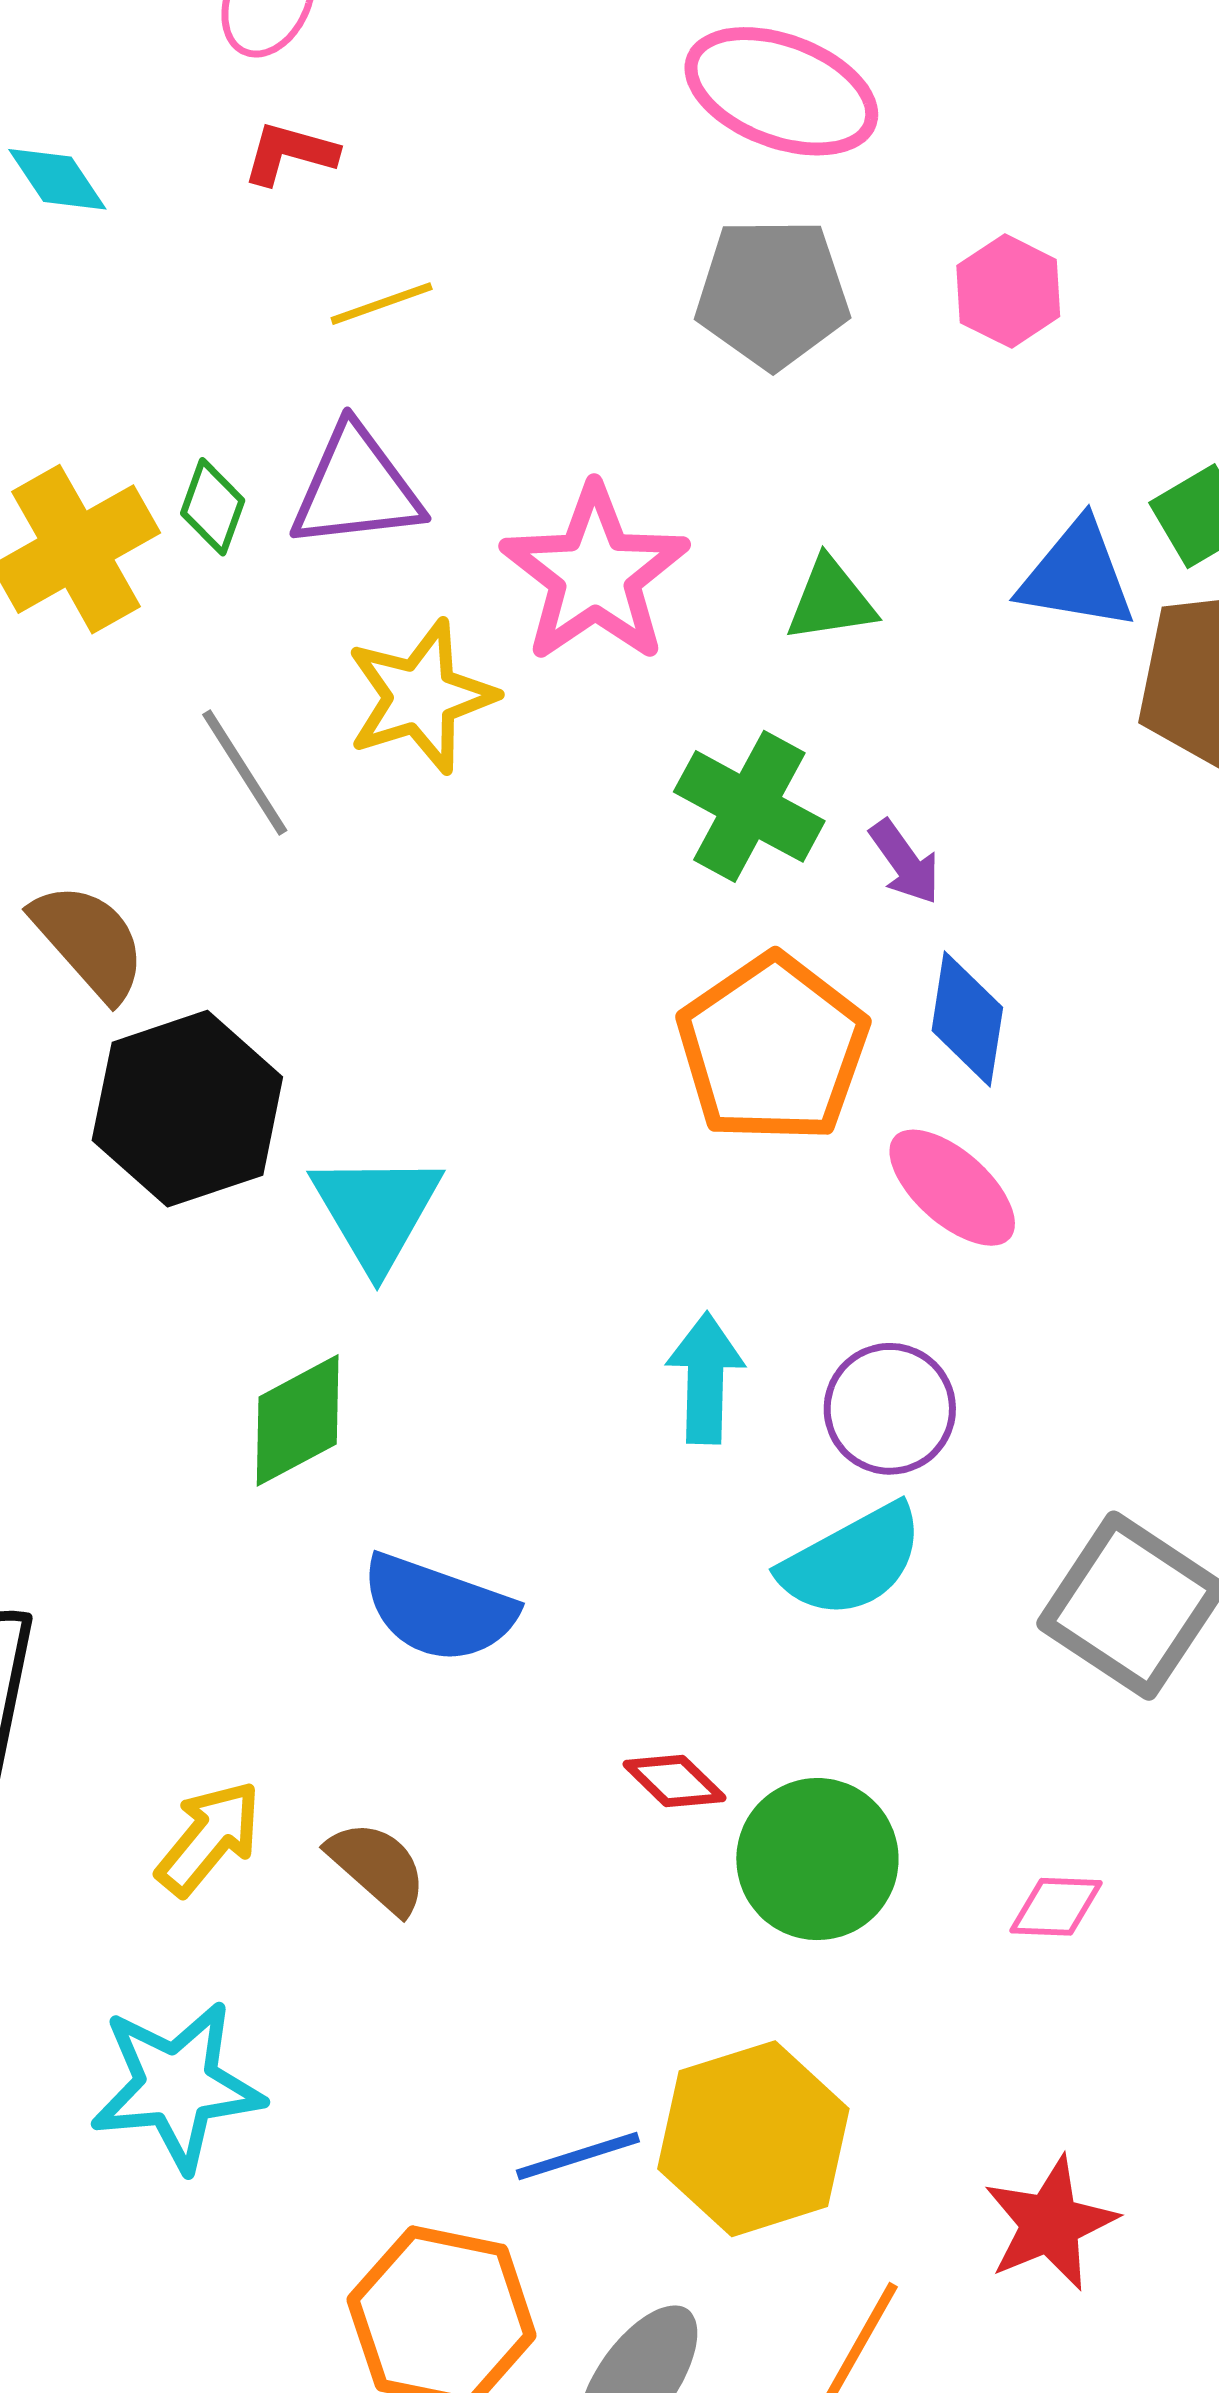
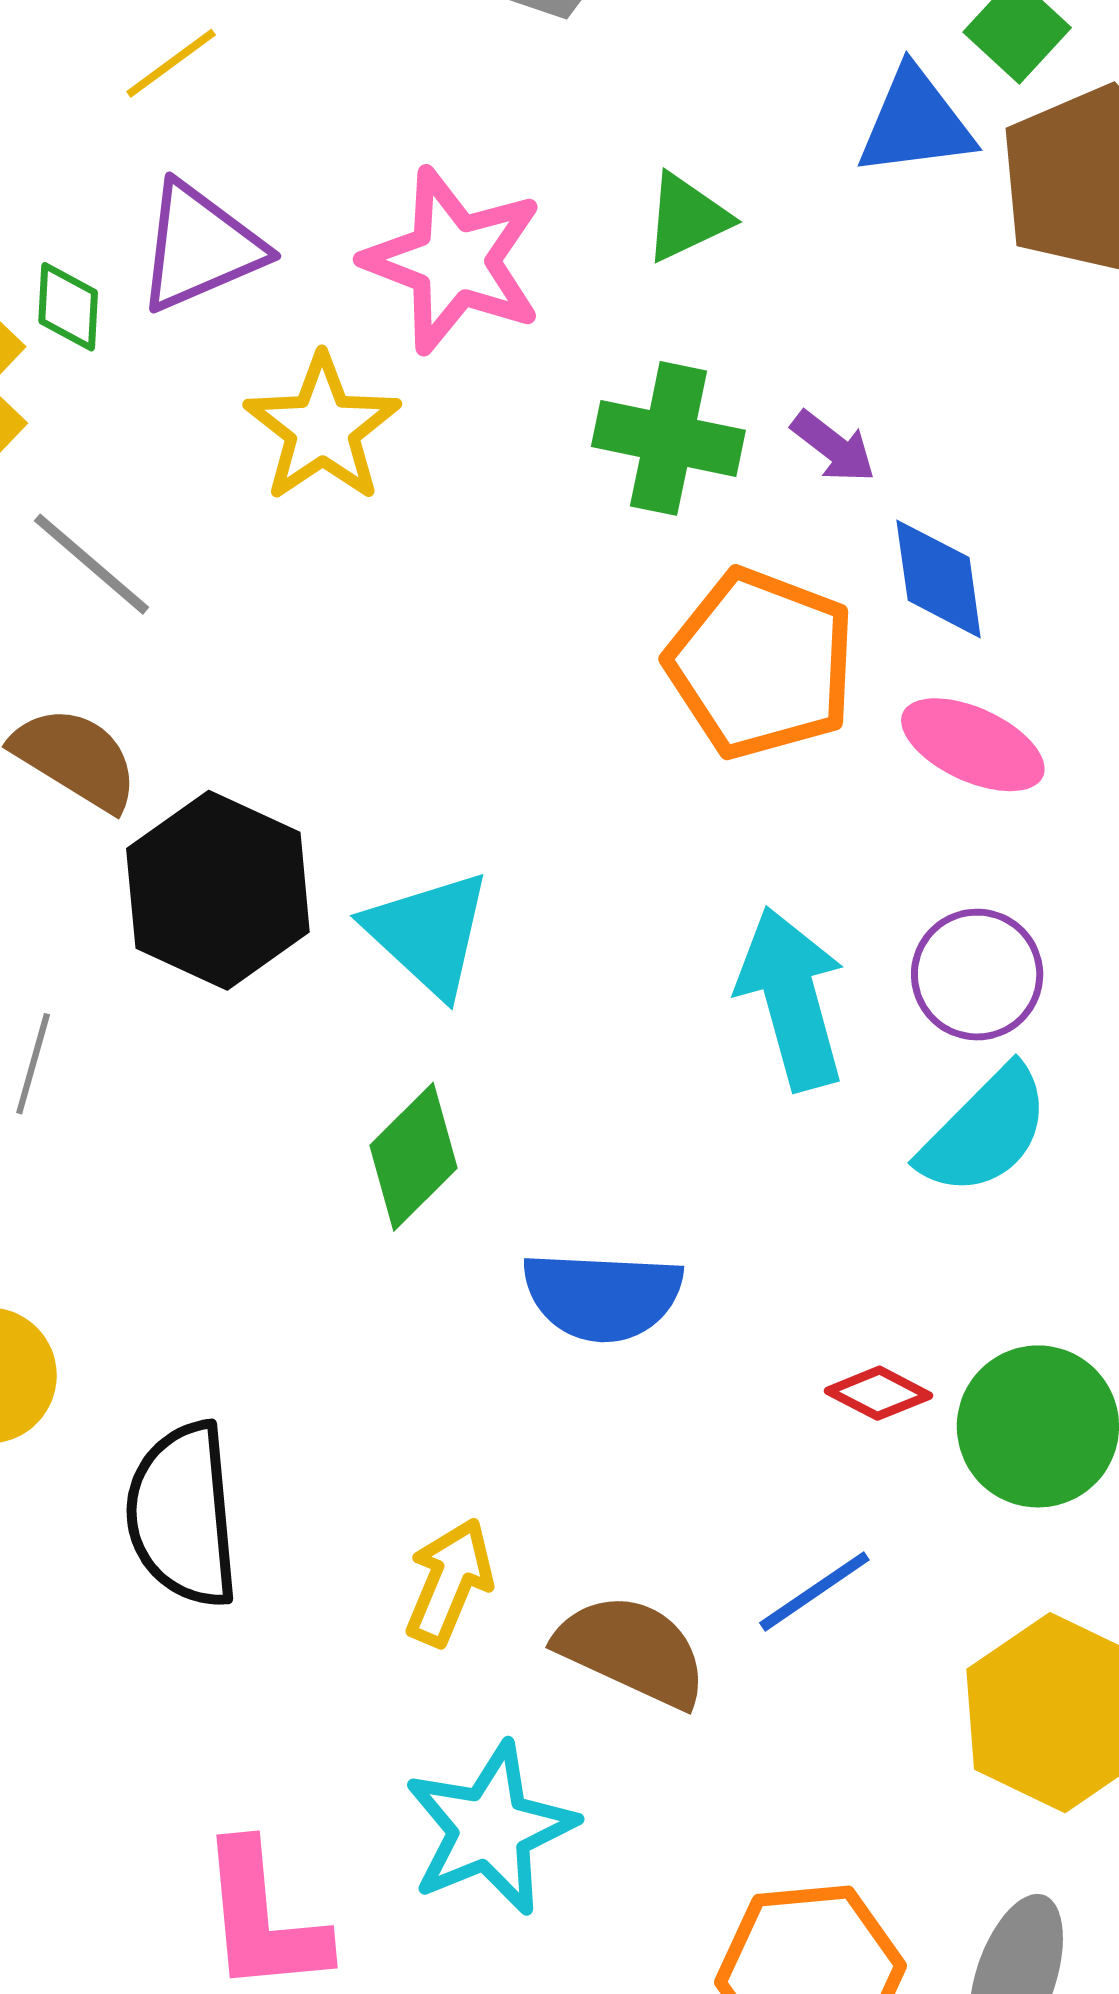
gray line: (245, 772) -> (92, 564), moved
cyan arrow: (705, 1378) -> (792, 999), size x1.4
brown semicircle: (377, 1867) -> (632, 1650), moved, size x1.4
blue line: (578, 2156) -> (814, 1591), moved

